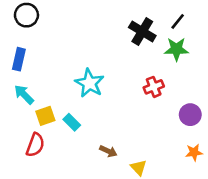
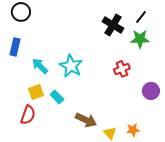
cyan arrow: (24, 94) -> (40, 66), moved
brown arrow: (108, 151) -> (86, 120), size x1.5
orange star: (194, 152) -> (133, 130), moved

